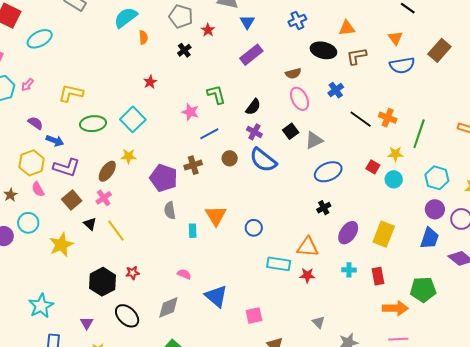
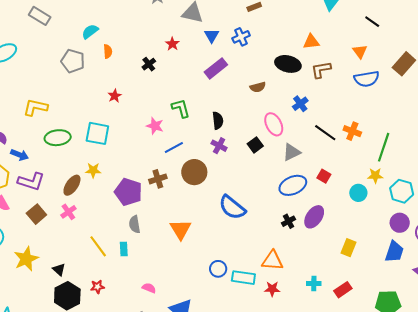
gray pentagon: (181, 16) -> (73, 61), moved
cyan semicircle: (126, 18) -> (90, 32), size x0.7
blue cross: (297, 20) -> (241, 37), moved
pink ellipse: (300, 99) -> (274, 124), moved
black semicircle: (253, 107) -> (218, 121), turned -42
cyan square: (133, 119) -> (97, 133), turned -35
gray triangle: (314, 140) -> (292, 152), moved
yellow star: (395, 154) -> (375, 176), moved
brown circle: (230, 158) -> (194, 172), size x1.6
blue semicircle: (263, 160) -> (232, 207), moved
red square: (373, 167) -> (324, 176), moved
black triangle: (90, 224) -> (59, 270), moved
blue circle: (254, 228) -> (218, 269), moved
yellow line: (116, 231) -> (98, 246), moved
cyan rectangle: (193, 231) -> (124, 249), moved
purple ellipse: (348, 233) -> (314, 217), moved
yellow rectangle: (384, 234) -> (348, 248), size x0.7
red rectangle: (378, 276) -> (343, 290), turned 66

